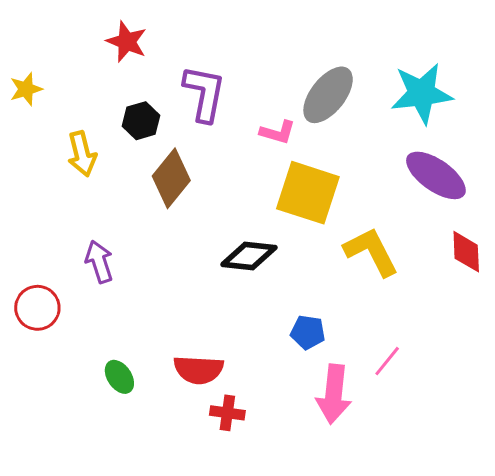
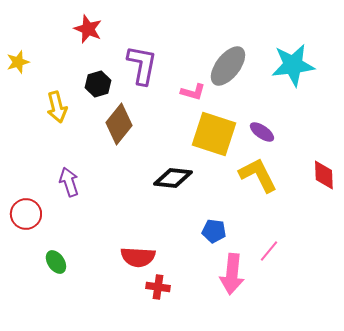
purple ellipse: (436, 175) -> (262, 132), moved, size x0.6
green ellipse: (119, 377) -> (56, 262), moved

